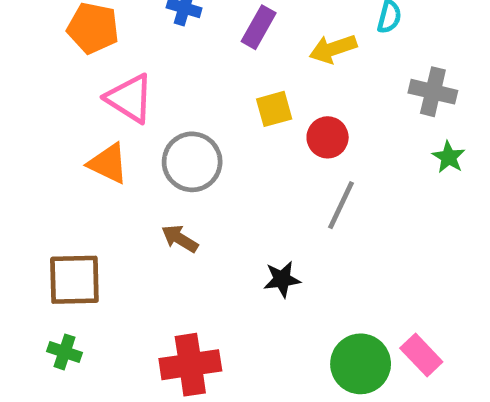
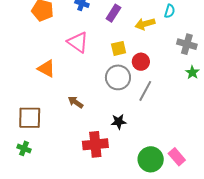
pink triangle: (130, 98) -> (78, 42), moved
gray circle: (192, 162) -> (118, 77), moved
red cross: (190, 365) -> (95, 144), moved

